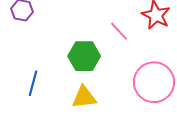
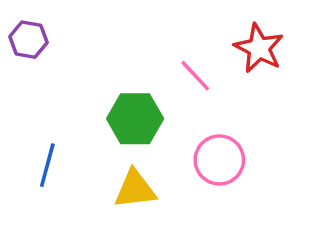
pink circle: (154, 82) -> (219, 160), moved, size x0.7

